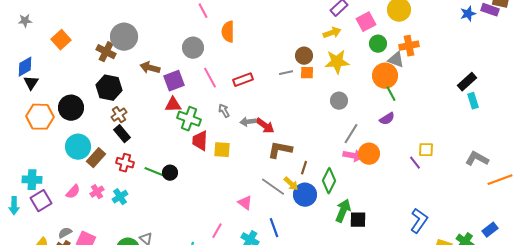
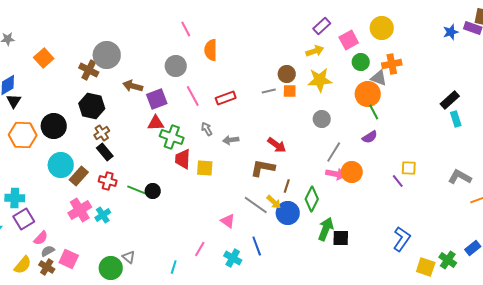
red arrow: (265, 126) -> (277, 145), moved
pink semicircle: (73, 192) -> (41, 238), moved
pink cross: (97, 192) -> (80, 210), size x1.6

